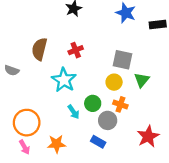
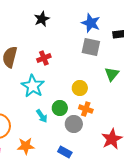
gray square: (123, 60) -> (91, 47), moved
green triangle: (142, 80) -> (112, 74), moved
blue rectangle: (98, 142) -> (65, 152), moved

